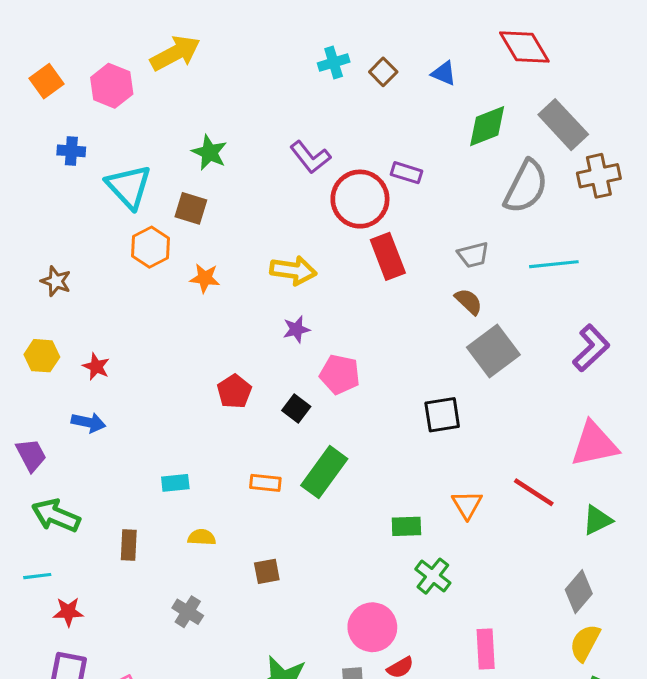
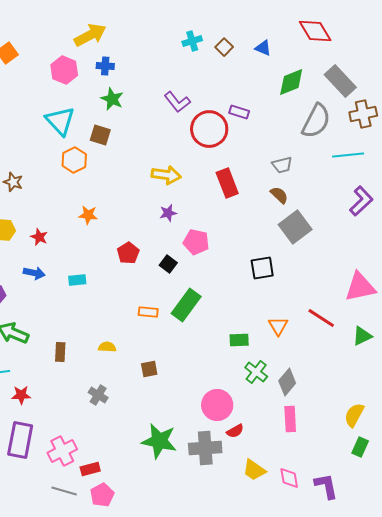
pink hexagon: (112, 86) -> (64, 70), moved
blue cross: (71, 151) -> (105, 66), moved
red rectangle: (388, 256) -> (227, 183), moved
cyan line: (554, 264) -> (348, 155), moved
orange star: (205, 278) -> (88, 215), moved
purple L-shape: (591, 348) -> (361, 201), moved
cyan rectangle: (175, 483) -> (77, 280), moved
gray diamond: (579, 592) -> (287, 382), moved

